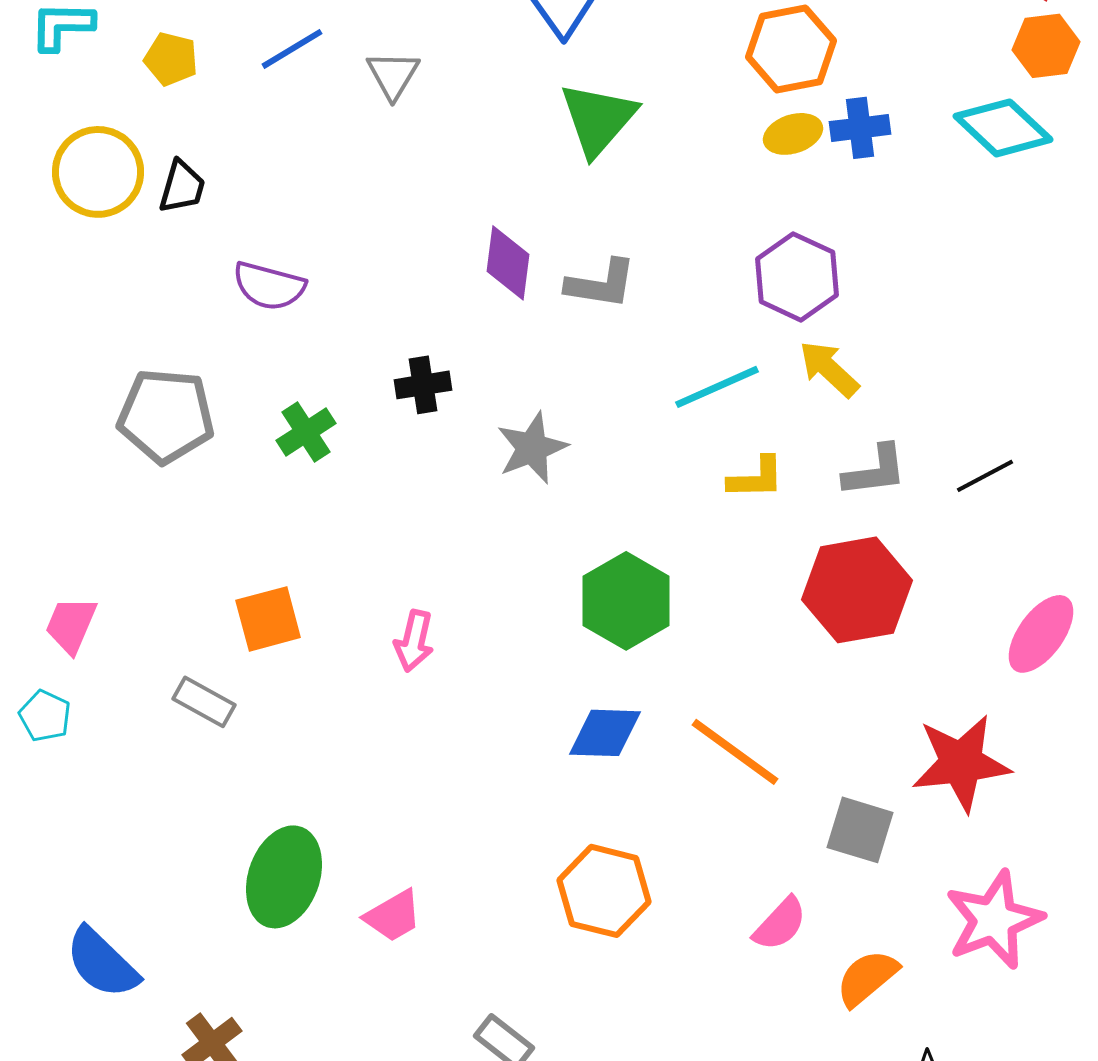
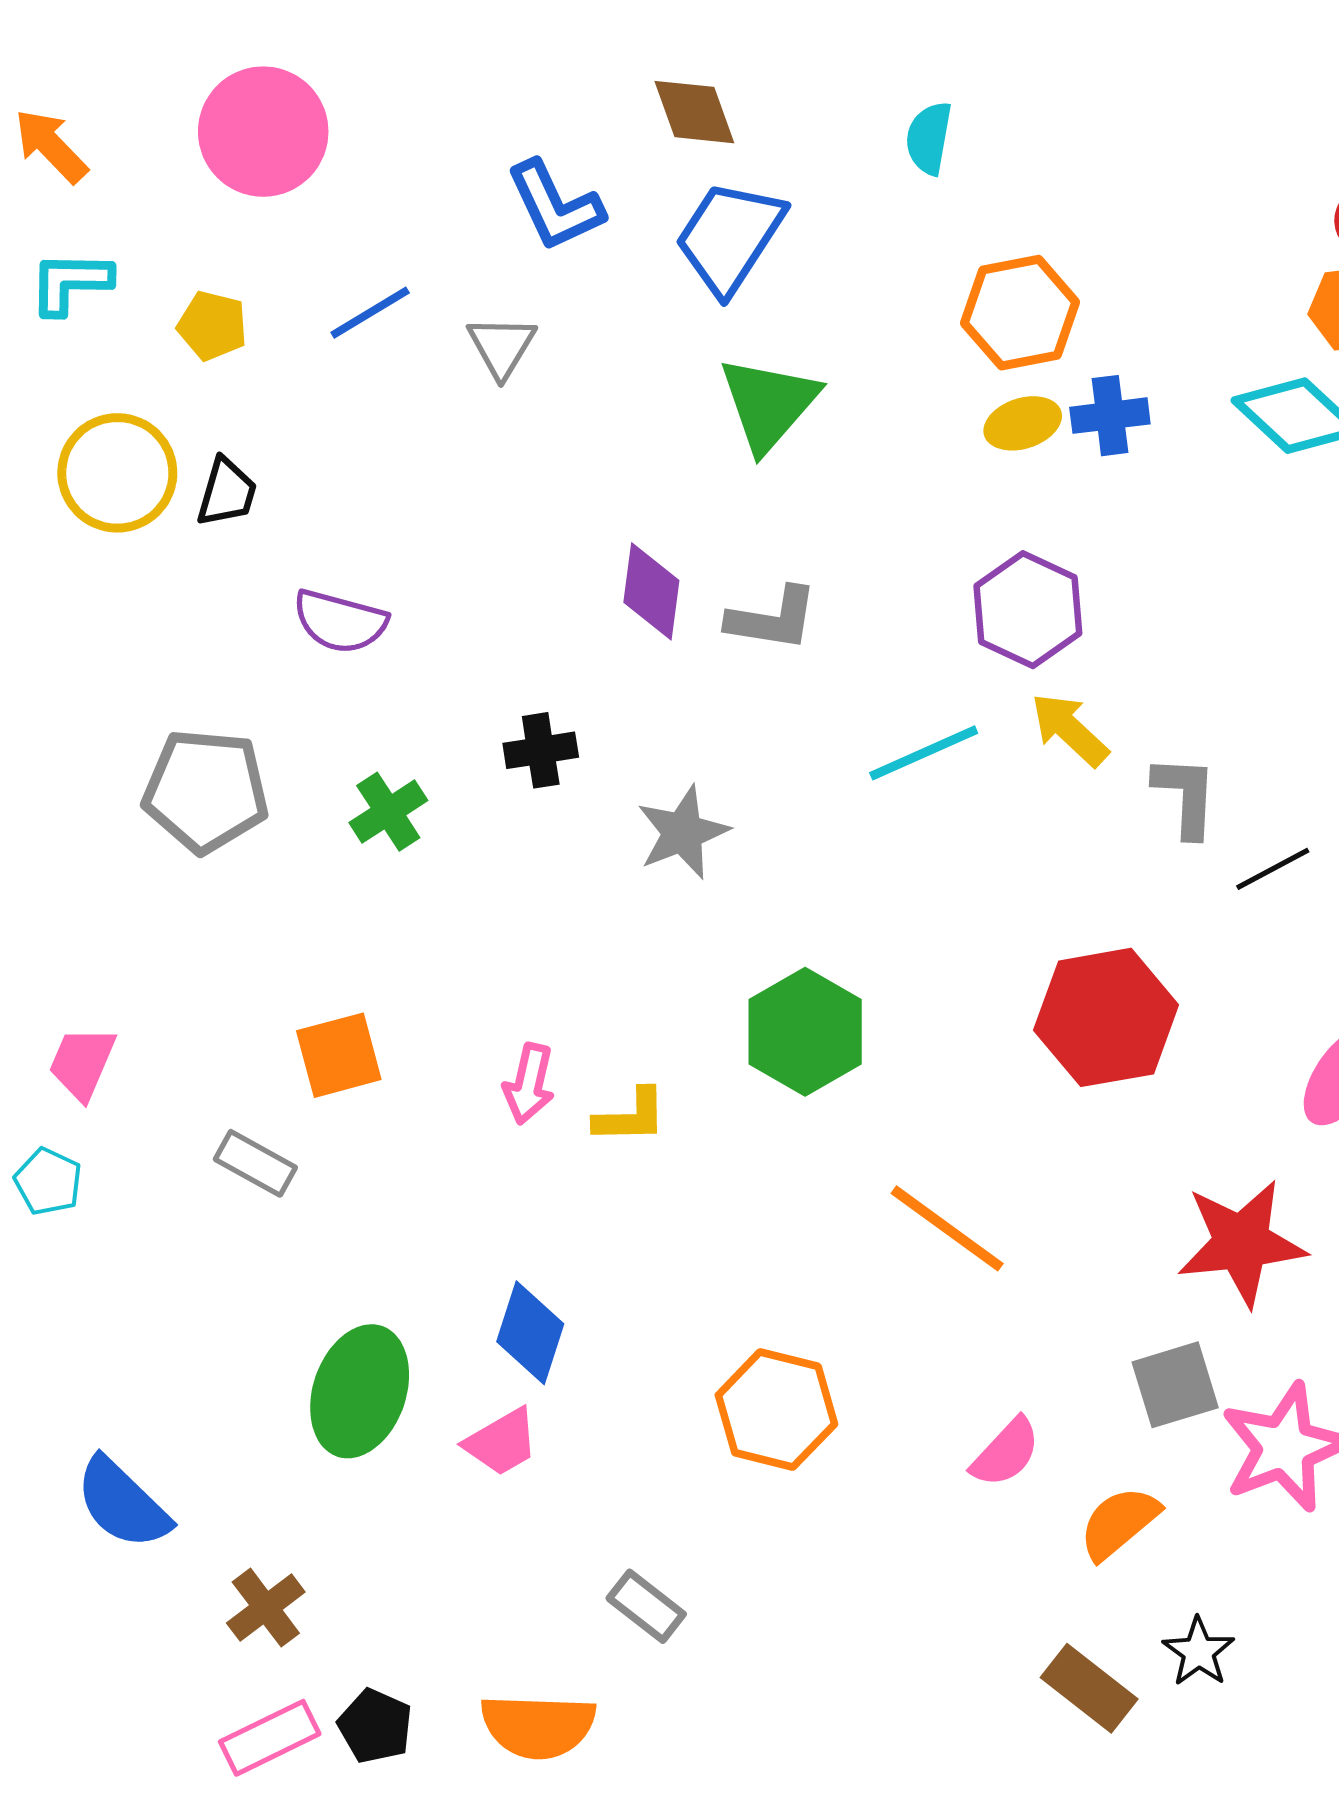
gray L-shape: (875, 471) -> (1186, 796), moved, turned -80
yellow L-shape: (756, 478) -> (631, 1116), moved
blue diamond: (605, 733) -> (530, 1333), moved, turned -74
gray square: (860, 830) -> (1175, 1385), moved, turned -34

